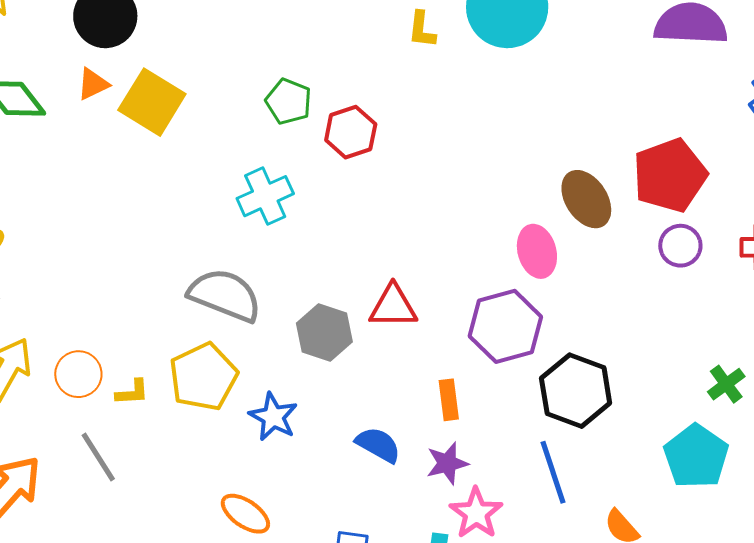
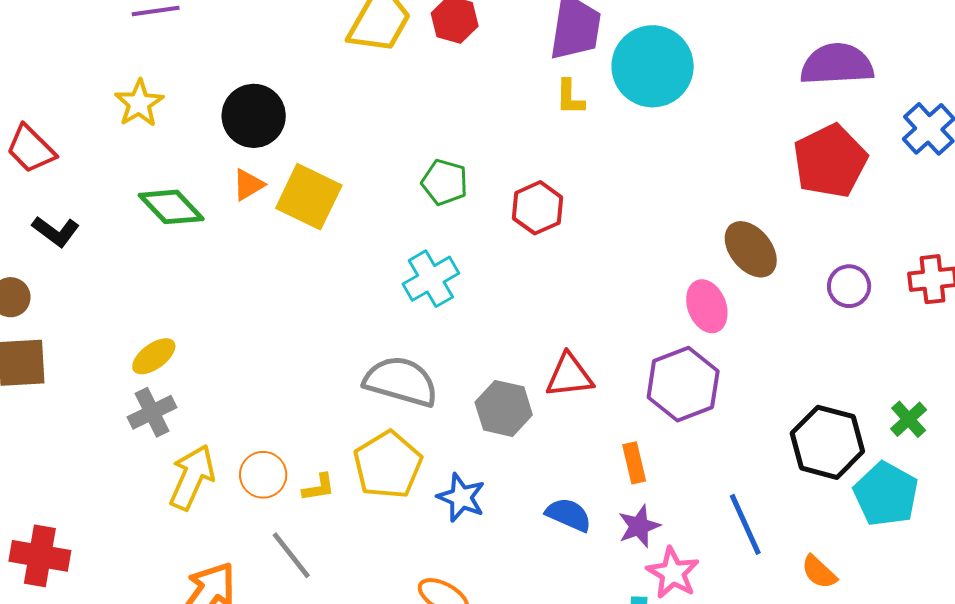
red hexagon: (351, 132) -> (537, 208), moved
red pentagon: (670, 175) -> (830, 161), moved
black hexagon: (576, 391) -> (827, 442), moved

